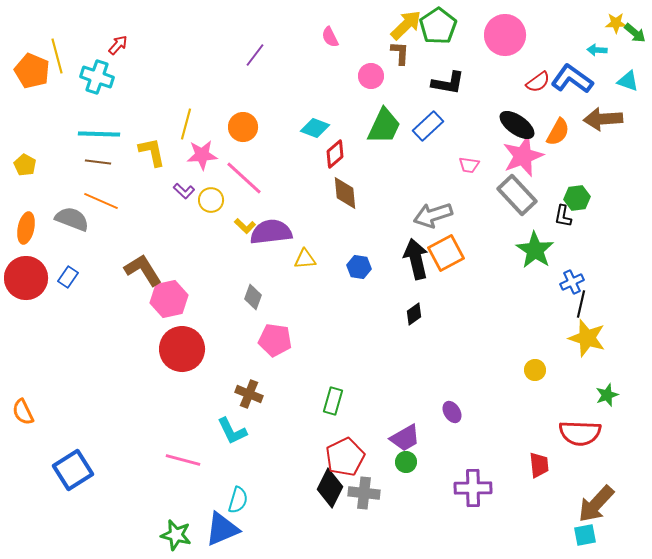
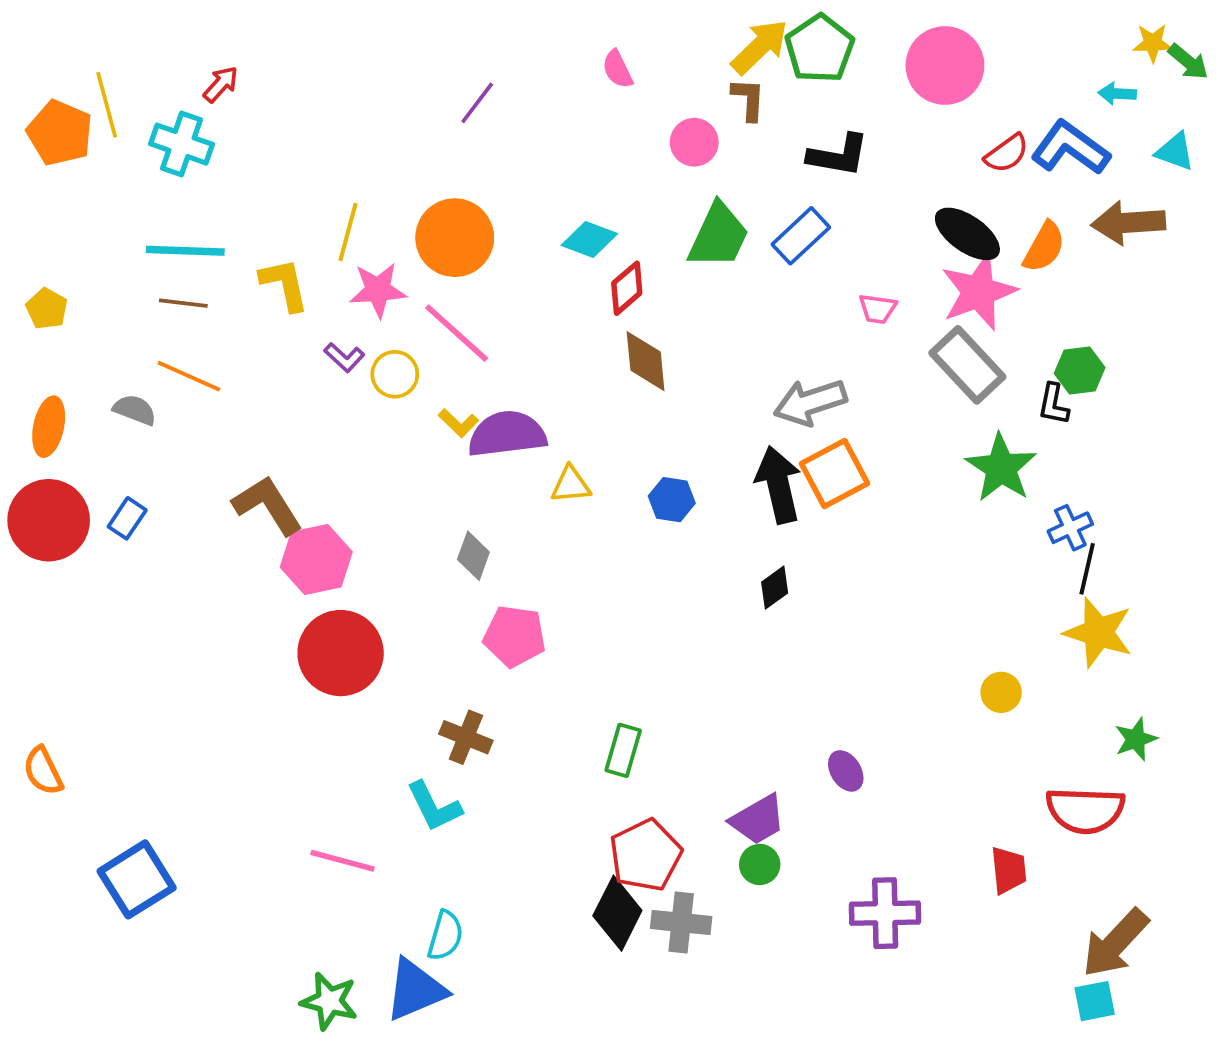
orange circle: (243, 127) -> (455, 238), size x1.4
gray semicircle: (72, 219) -> (135, 410), size x0.7

